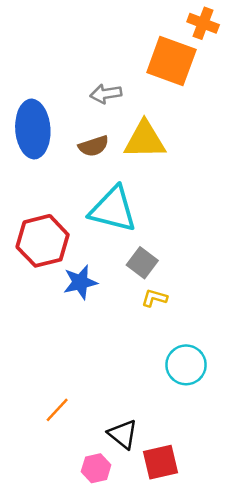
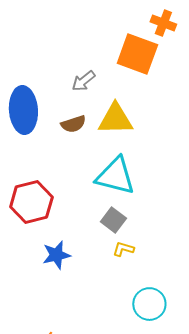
gray arrow: (106, 94) -> (83, 81), turned -30
cyan triangle: (113, 209) -> (115, 176), moved
blue star: (80, 282) -> (56, 255), moved

